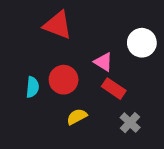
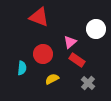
pink triangle: (103, 62) -> (70, 42), turned 48
cyan semicircle: (32, 87) -> (22, 68), moved

